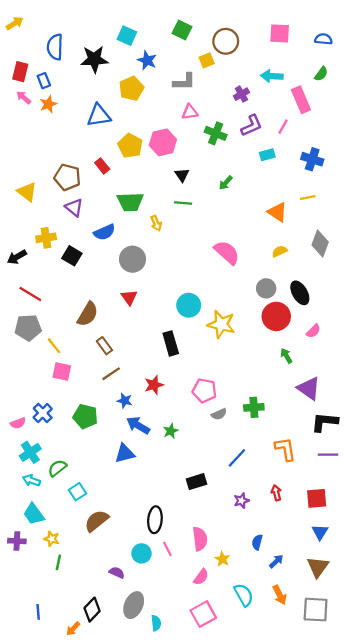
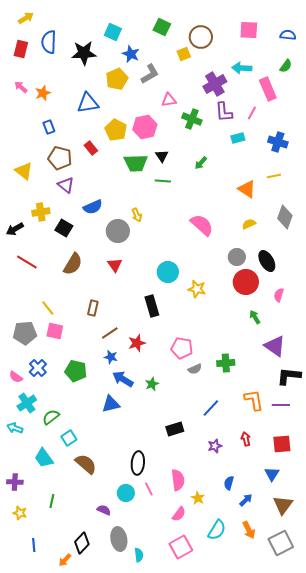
yellow arrow: (15, 23) -> (26, 18), moved
red rectangle: (20, 72) -> (21, 49), moved
blue rectangle: (44, 81) -> (49, 127), moved
gray L-shape: (184, 82) -> (150, 74), moved, turned -30
purple cross: (241, 94) -> (215, 84), size x1.6
purple L-shape: (252, 126) -> (224, 112), turned 110
green trapezoid: (130, 202) -> (136, 163), moved
yellow arrow: (156, 223) -> (137, 215), moved
brown semicircle: (88, 314) -> (73, 264), moved
yellow star: (221, 324) -> (197, 289), size x0.7
gray pentagon: (28, 328) -> (25, 333), moved
pink semicircle: (313, 331) -> (279, 295), turned 152
brown rectangle: (104, 346) -> (93, 308), turned 49
brown line: (111, 374) -> (110, 333), moved
pink semicircle: (18, 423) -> (16, 377), turned 56
purple line: (328, 455) -> (281, 405), moved
cyan arrow: (31, 480) -> (15, 428), moved
cyan trapezoid: (34, 514) -> (44, 458), moved
brown semicircle: (97, 521) -> (86, 464), turned 80
blue triangle: (320, 532) -> (272, 474), moved
yellow star: (52, 539) -> (20, 513), moved
cyan semicircle: (244, 595) -> (217, 530), turned 60
gray ellipse: (134, 605) -> (119, 539), turned -35
gray square: (316, 610) -> (281, 543), turned -30

